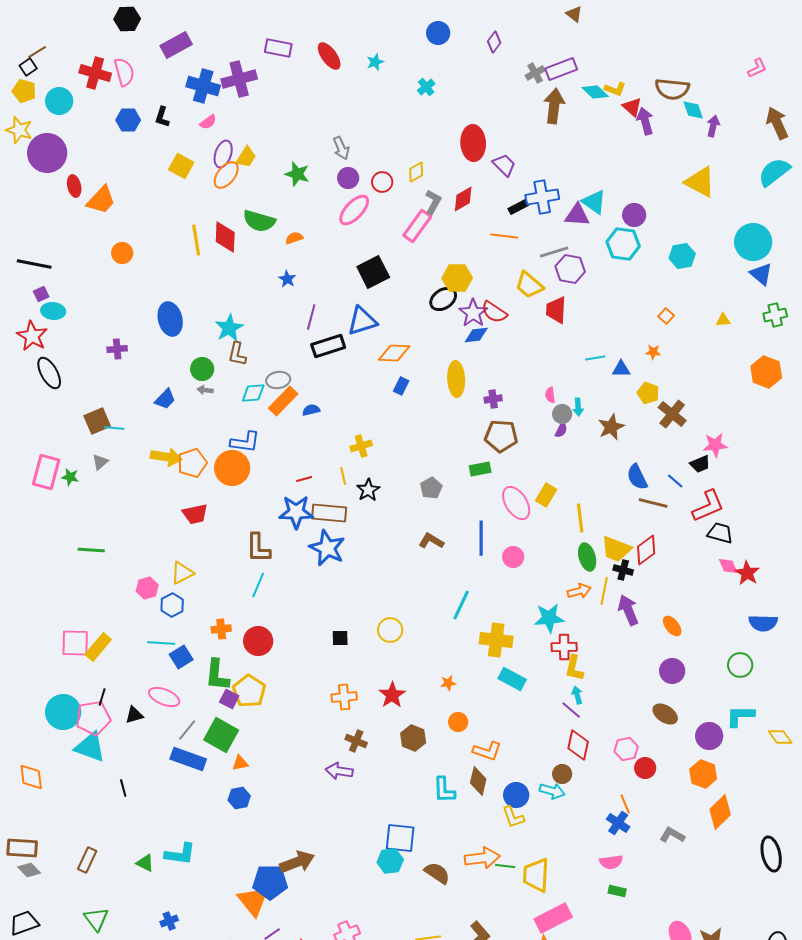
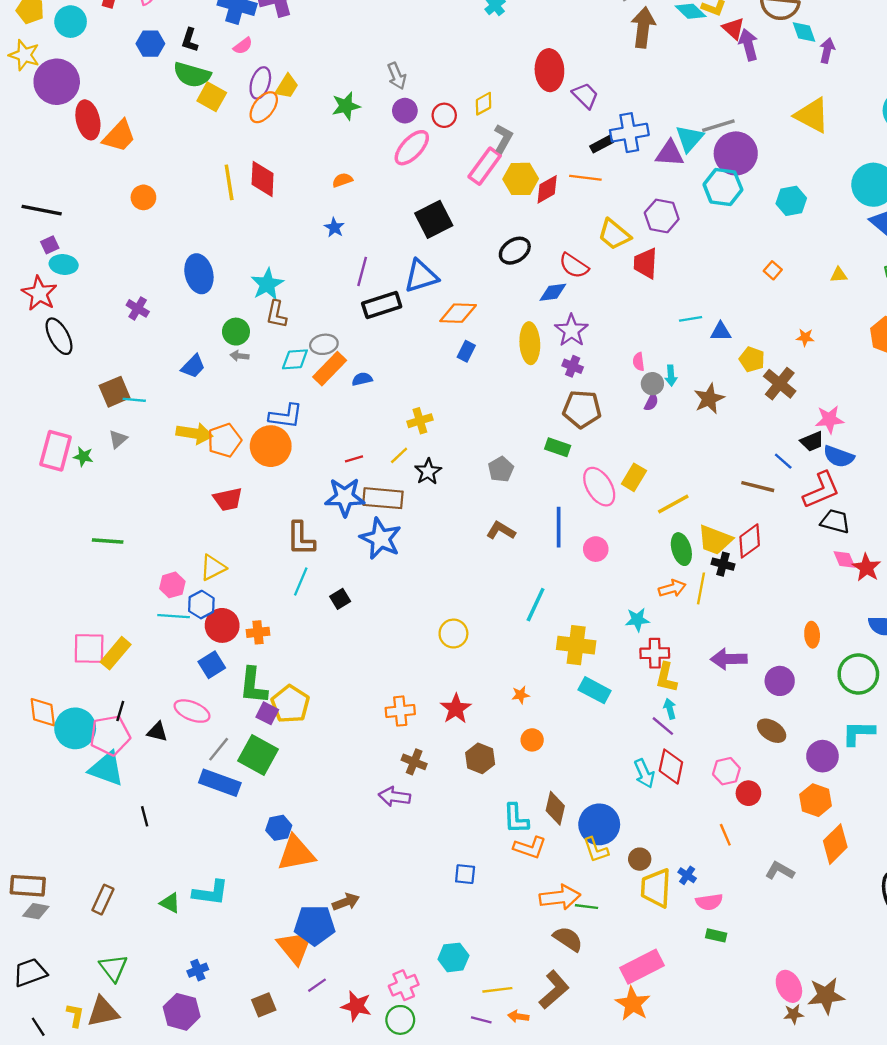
green star: (297, 174) -> (346, 106), turned -30
red ellipse: (74, 186) -> (88, 120), size x1.5
red diamond: (463, 199) -> (547, 189), moved
cyan triangle: (594, 202) -> (689, 138), turned 36
purple circle: (634, 215) -> (736, 153), size x1.6
green semicircle: (259, 221) -> (192, 75), moved
gray line: (554, 252) -> (718, 126), moved
yellow hexagon: (457, 278) -> (521, 179), moved
purple star: (473, 313) -> (571, 330), moved
purple cross: (117, 349) -> (138, 308), turned 36
orange star: (653, 352) -> (805, 337), moved
purple cross: (493, 399) -> (573, 366), turned 30
green rectangle: (480, 469) -> (558, 447), turned 30
yellow line: (343, 476) -> (399, 455), turned 60
blue semicircle: (637, 477) -> (839, 457), moved, turned -44
yellow line: (580, 518) -> (673, 504), turned 68
purple arrow: (628, 610) -> (729, 659), moved, turned -68
cyan star: (549, 618) -> (637, 620), size x0.7
orange ellipse: (672, 626) -> (812, 635), moved, turned 35
black square: (340, 638) -> (340, 599), moved, turned -30
red circle: (258, 641) -> (222, 625), moved
cyan line: (161, 643) -> (174, 616), moved
green circle: (740, 665) -> (858, 674), size x1.4
black triangle: (134, 715) -> (157, 732), turned 30
orange L-shape: (487, 751) -> (530, 848), moved
orange triangle: (240, 763) -> (296, 853), moved, size x2.0
brown circle: (562, 774) -> (640, 859), moved
orange diamond: (31, 777) -> (43, 712), moved
cyan arrow: (552, 791) -> (644, 773), moved, turned 50
blue circle: (516, 795) -> (599, 824), size x1.4
blue cross: (618, 823) -> (687, 875), moved, size x0.7
blue square: (400, 838) -> (465, 874), size x0.6
cyan hexagon: (390, 861) -> (453, 957), moved
brown arrow: (297, 862) -> (346, 902), size x0.7
gray diamond: (29, 870) -> (36, 911), turned -35
brown semicircle: (437, 873) -> (568, 939), moved
yellow trapezoid: (536, 875) -> (656, 888), moved

